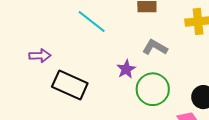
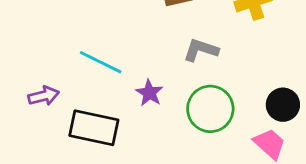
cyan line: (92, 21) -> (101, 62), moved
purple star: (126, 69) -> (149, 93), moved

